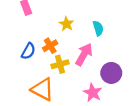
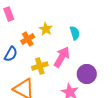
orange cross: (50, 46) -> (28, 39), moved

